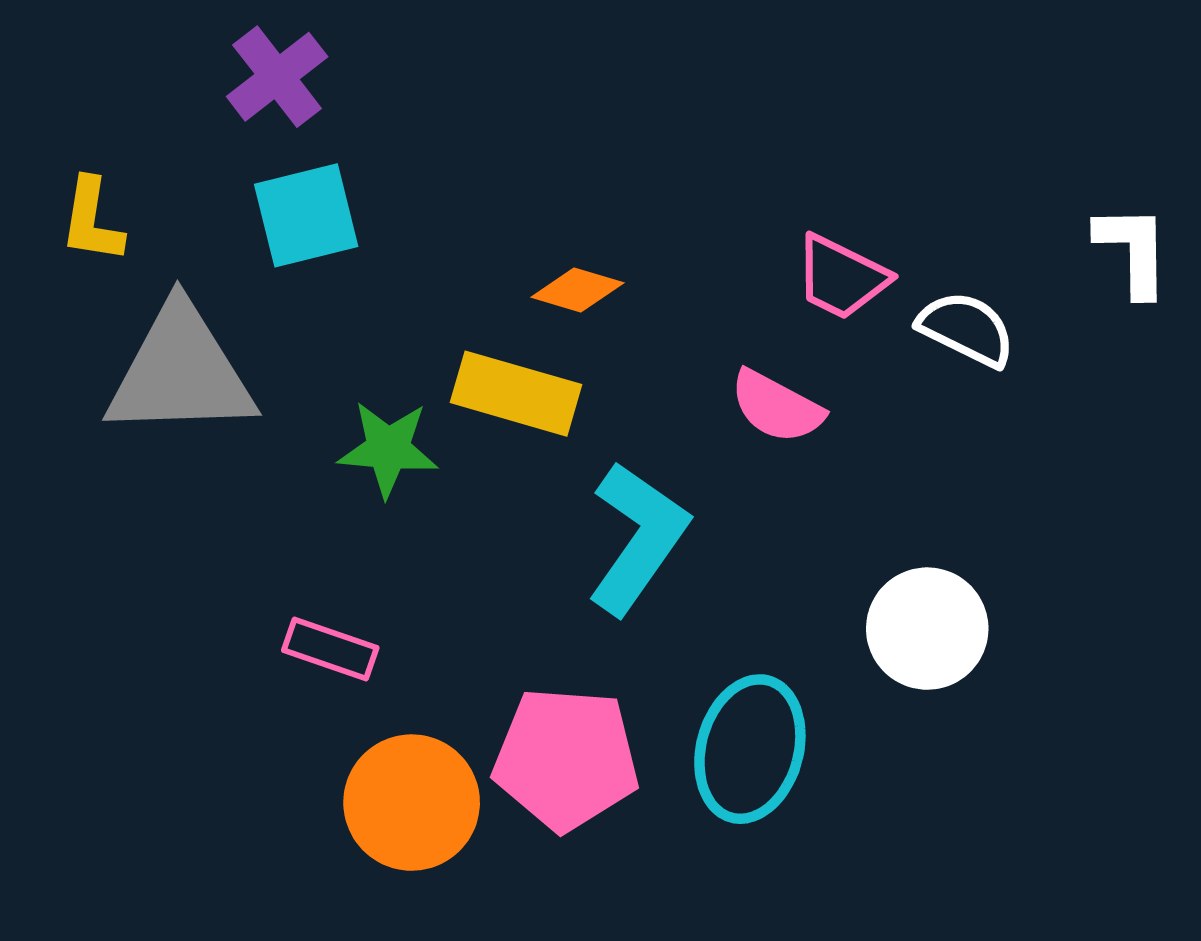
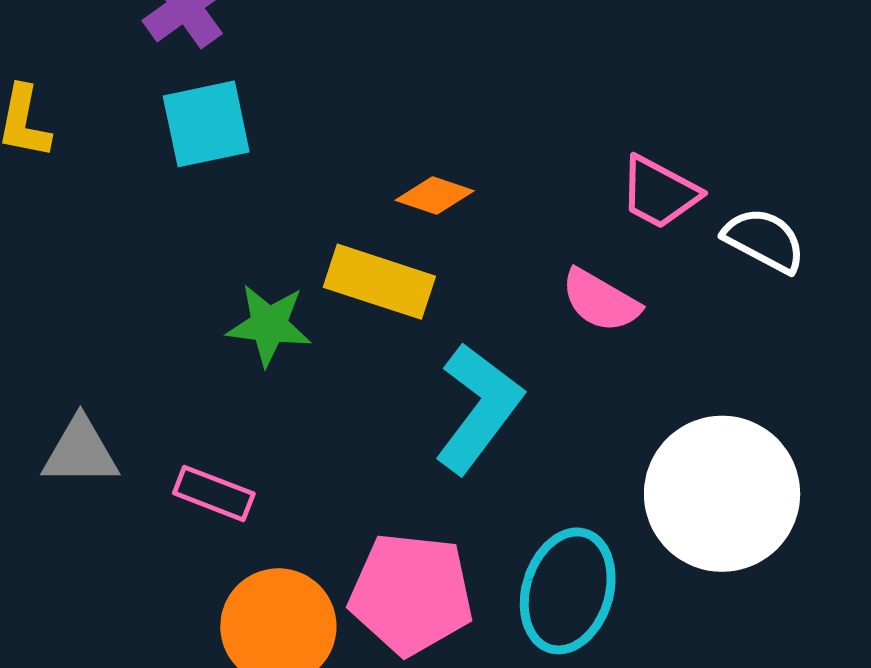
gray triangle: (180, 372) -> (80, 452), moved, size x0.6
white circle: (927, 629) -> (722, 494), size x1.5

